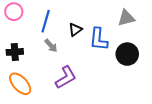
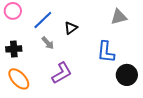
blue line: (46, 21) -> (43, 20), turned 30
blue L-shape: (99, 39) -> (106, 52), moved
black circle: (127, 54) -> (127, 75), moved

